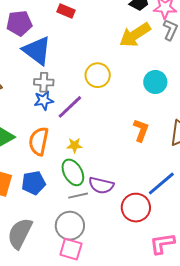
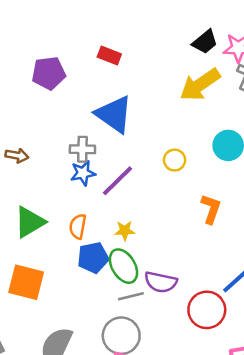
blue triangle: (37, 51) -> (114, 114), moved
yellow circle: (98, 75) -> (175, 160), moved, size x0.7
orange semicircle: (39, 141) -> (78, 226), size x0.7
blue pentagon: (34, 183) -> (93, 258), moved

